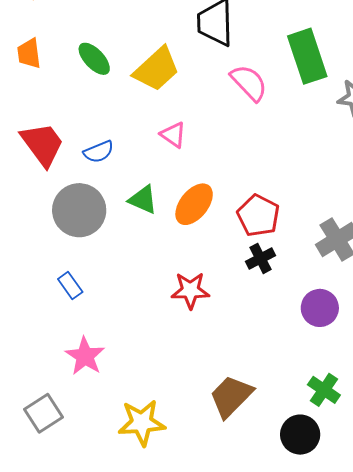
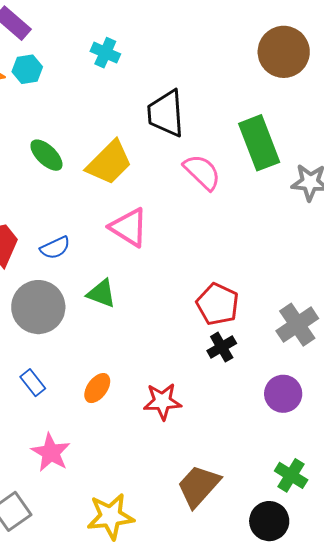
pink triangle: (173, 135) -> (129, 227), size x1.5
orange ellipse: (194, 204) -> (97, 388), moved, size x0.7
red star: (190, 290) -> (162, 401), moved

